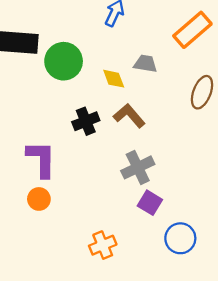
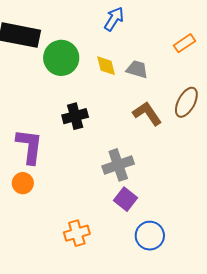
orange rectangle: (192, 30) -> (185, 43), size x0.6
yellow diamond: (114, 79) -> (106, 66), moved
brown L-shape: (129, 116) -> (147, 114), moved

